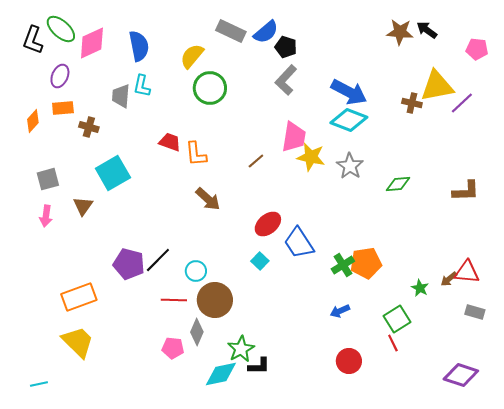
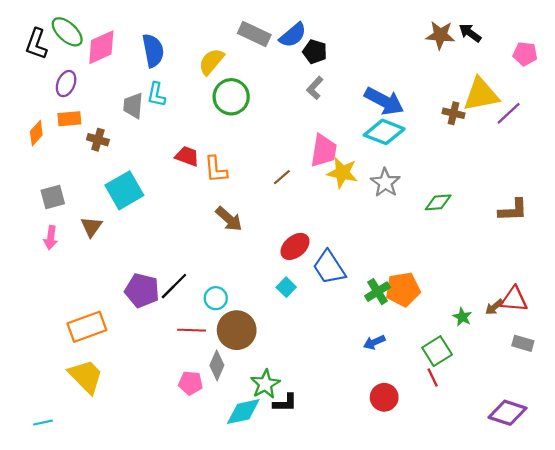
gray L-shape: (286, 80) -> (315, 88), size x0.7

